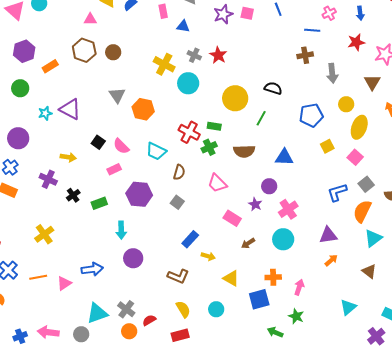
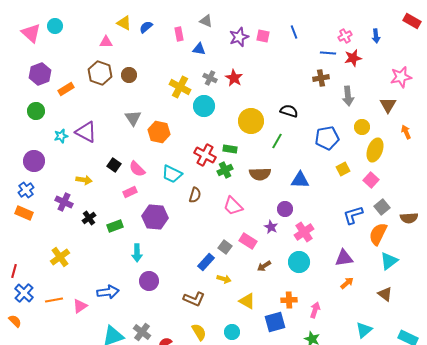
red star: (356, 42) -> (353, 58), moved
gray square: (177, 202) -> (225, 247), moved

